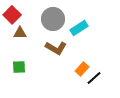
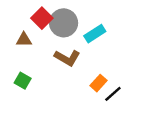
red square: (12, 15) -> (42, 18), moved
green square: (19, 67) -> (23, 81), turned 32

